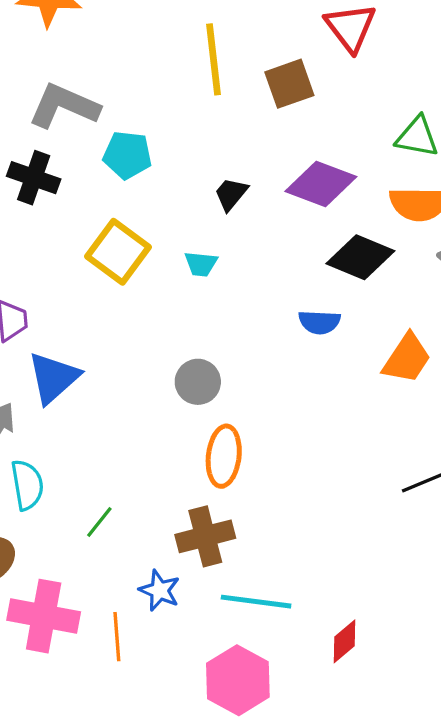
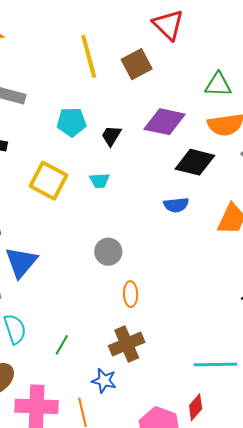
cyan pentagon: (127, 155) -> (72, 122), moved
orange ellipse: (224, 456) -> (131, 294), size x0.7
cyan line: (256, 602) -> (215, 365), moved
red diamond: (344, 641) -> (196, 407), moved

